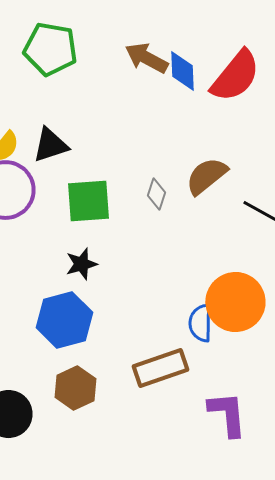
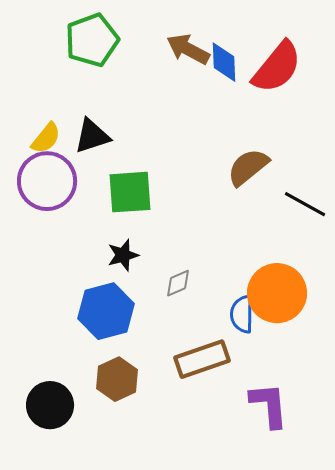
green pentagon: (50, 49) -> (92, 40), turned -30
gray diamond: (156, 194) -> (178, 283), moved, turned 48

